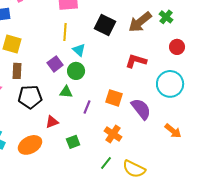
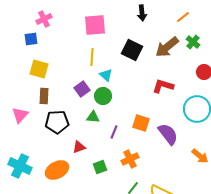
orange cross: (113, 134) -> (130, 159), moved, turned 30

